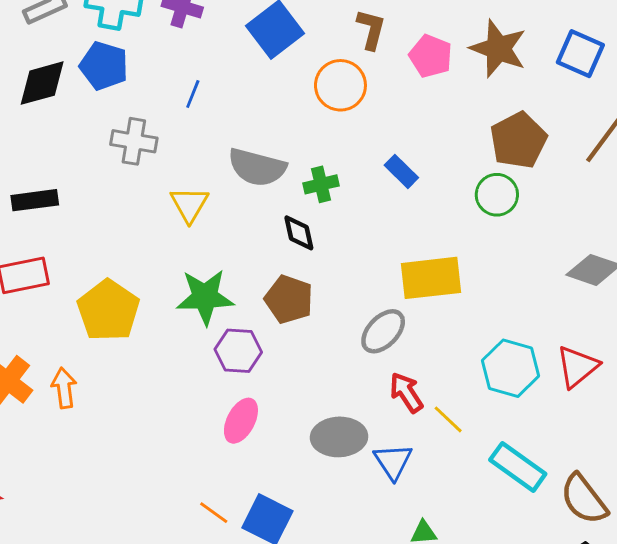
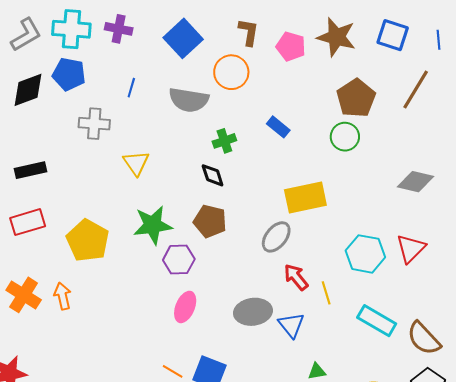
gray semicircle: (257, 167) -> (189, 100), moved
yellow line: (448, 419) -> (326, 293), turned 35

